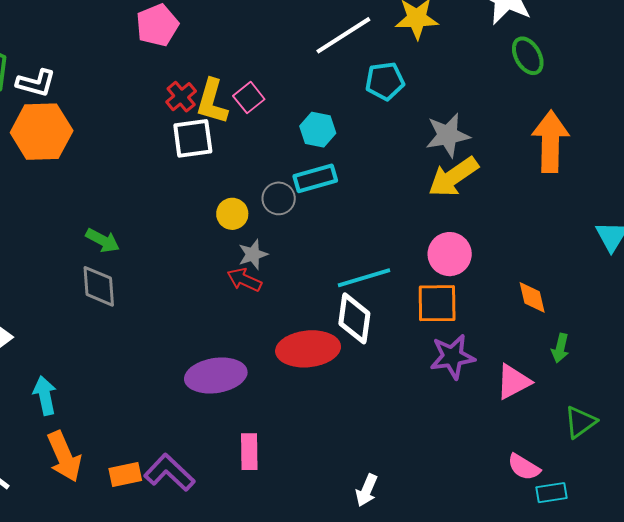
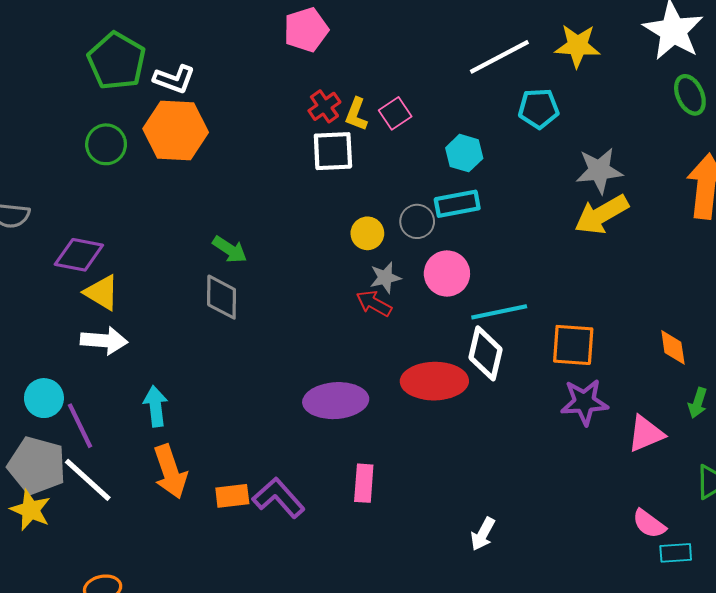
yellow L-shape: (212, 102) -> (356, 114), size x0.7
pink circle: (450, 254) -> (447, 273), moved

